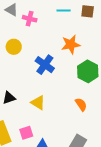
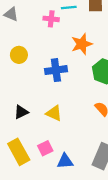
pink cross: (30, 19) -> (51, 19), moved
blue cross: (45, 65) -> (56, 70), turned -36

